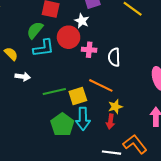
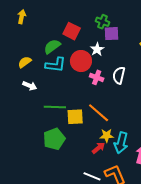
yellow semicircle: (11, 54) -> (25, 62), turned -96
white semicircle: (114, 57) -> (119, 75), moved
cyan arrow: (83, 119) -> (121, 143), moved
red arrow: (110, 122) -> (98, 148), turned -152

